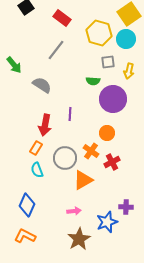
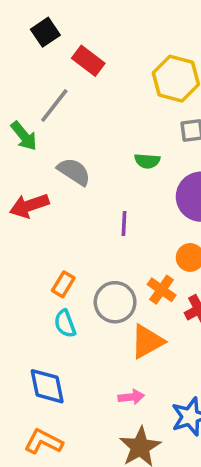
red rectangle: (62, 18) -> (88, 61), moved
gray line: (56, 50) -> (54, 105), moved
green semicircle: (93, 81) -> (147, 161), moved
red arrow: (45, 125) -> (29, 206), moved, turned 60
blue diamond: (27, 205) -> (47, 386), turned -35

